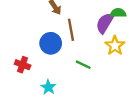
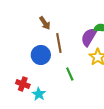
red cross: (23, 65) -> (23, 84), moved
green line: (83, 65) -> (70, 74), turned 40

